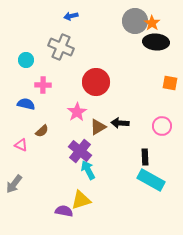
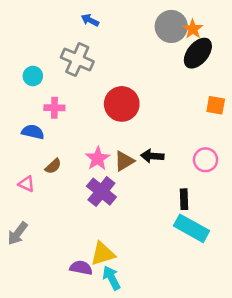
blue arrow: (71, 16) -> (90, 20), turned 40
black ellipse: (156, 42) -> (198, 53), turned -55
pink star: (77, 112) -> (98, 159), moved
cyan arrow: (88, 170) -> (112, 278), moved

